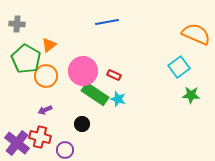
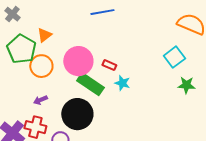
gray cross: (17, 24) -> (12, 14), turned 35
cyan star: (118, 99) -> (122, 83), moved
black circle: (82, 124) -> (77, 114), size x2.0

